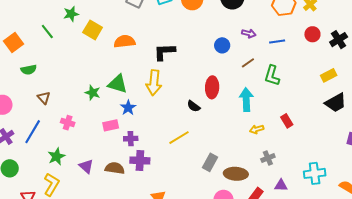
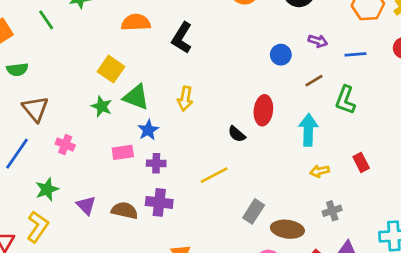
yellow square: (93, 30) -> (111, 69), moved
orange semicircle: (125, 41) -> (136, 22), moved
black L-shape: (164, 52) -> (182, 38), moved, turned -60
yellow arrow: (154, 83) -> (185, 99), size x0.7
brown triangle: (44, 98) -> (35, 109), size x1.5
purple cross: (131, 139) -> (156, 163), moved

